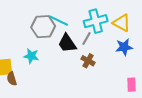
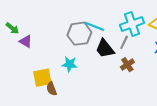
brown cross: (88, 61) -> (127, 65), turned 32

